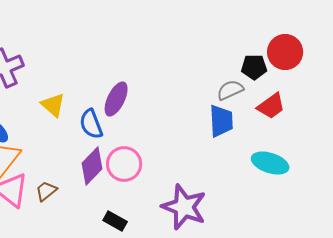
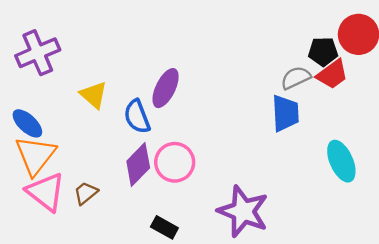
red trapezoid: (271, 106) -> (332, 74), moved
cyan ellipse: (270, 163) -> (341, 161), turned 48

